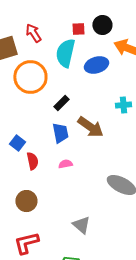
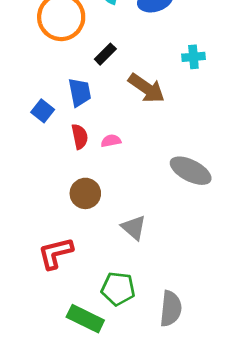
blue trapezoid: (60, 133) -> (80, 92), moved
red semicircle: (32, 161) -> (80, 137), moved
brown circle: (26, 201) -> (85, 193), moved

